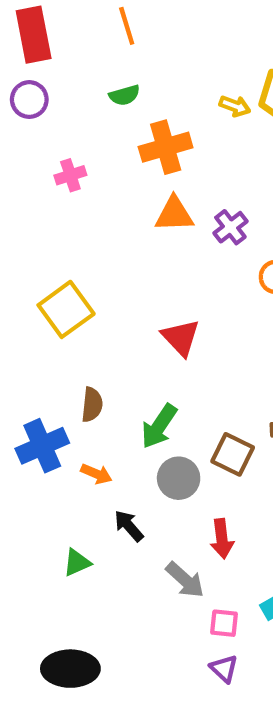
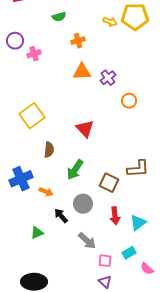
purple circle: (29, 100) -> (15, 41), moved
orange cross: (166, 147) -> (78, 41), size x0.6
brown semicircle: (92, 405) -> (49, 150), moved
gray circle: (179, 478) -> (83, 204), moved
red arrow: (222, 539) -> (115, 216), moved

